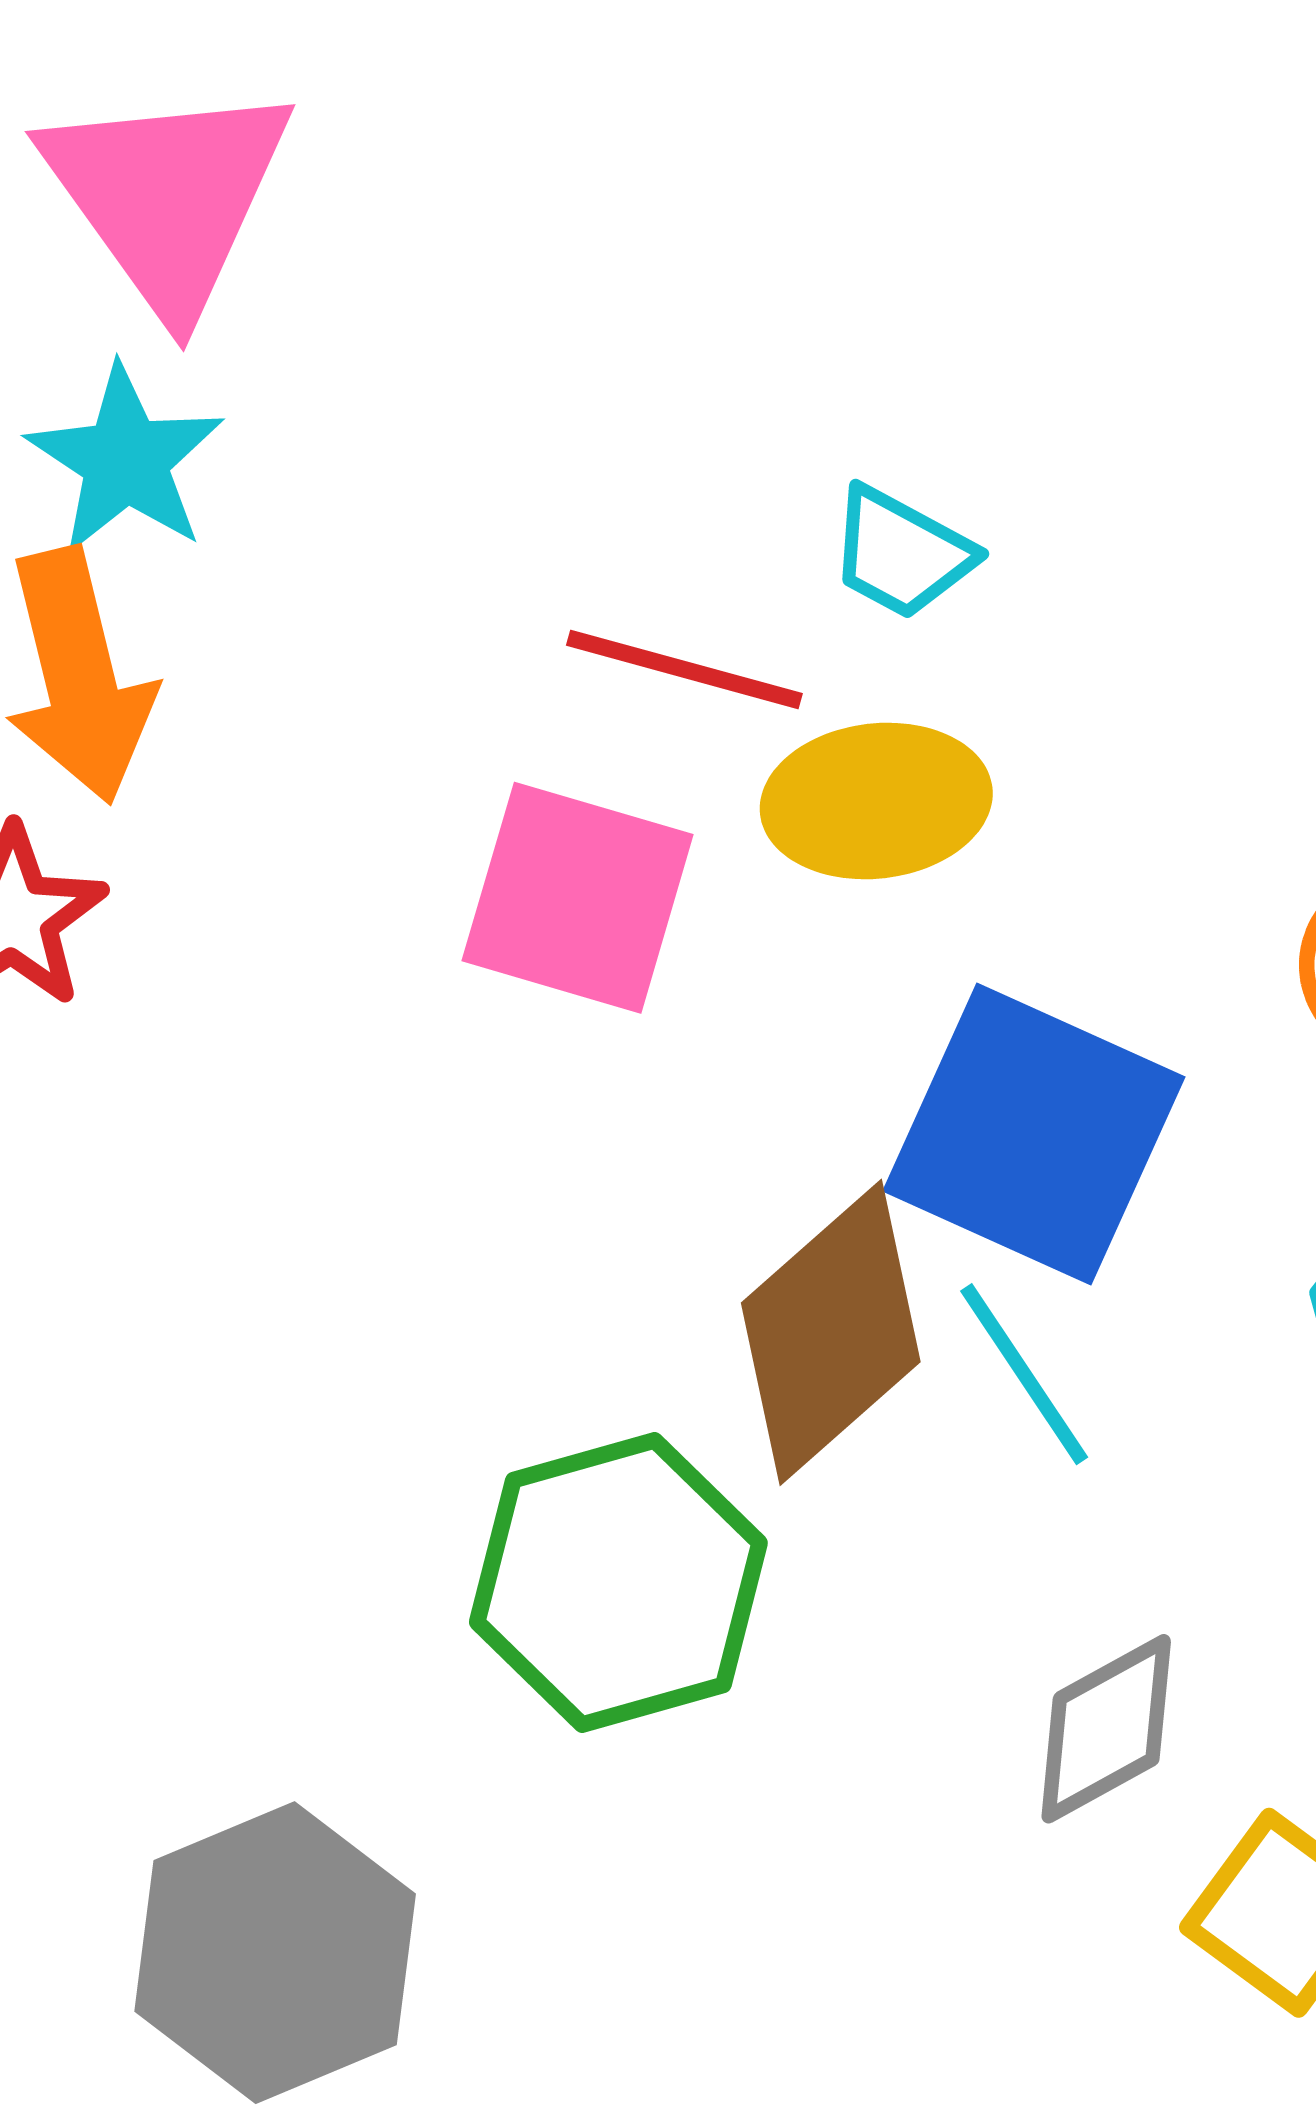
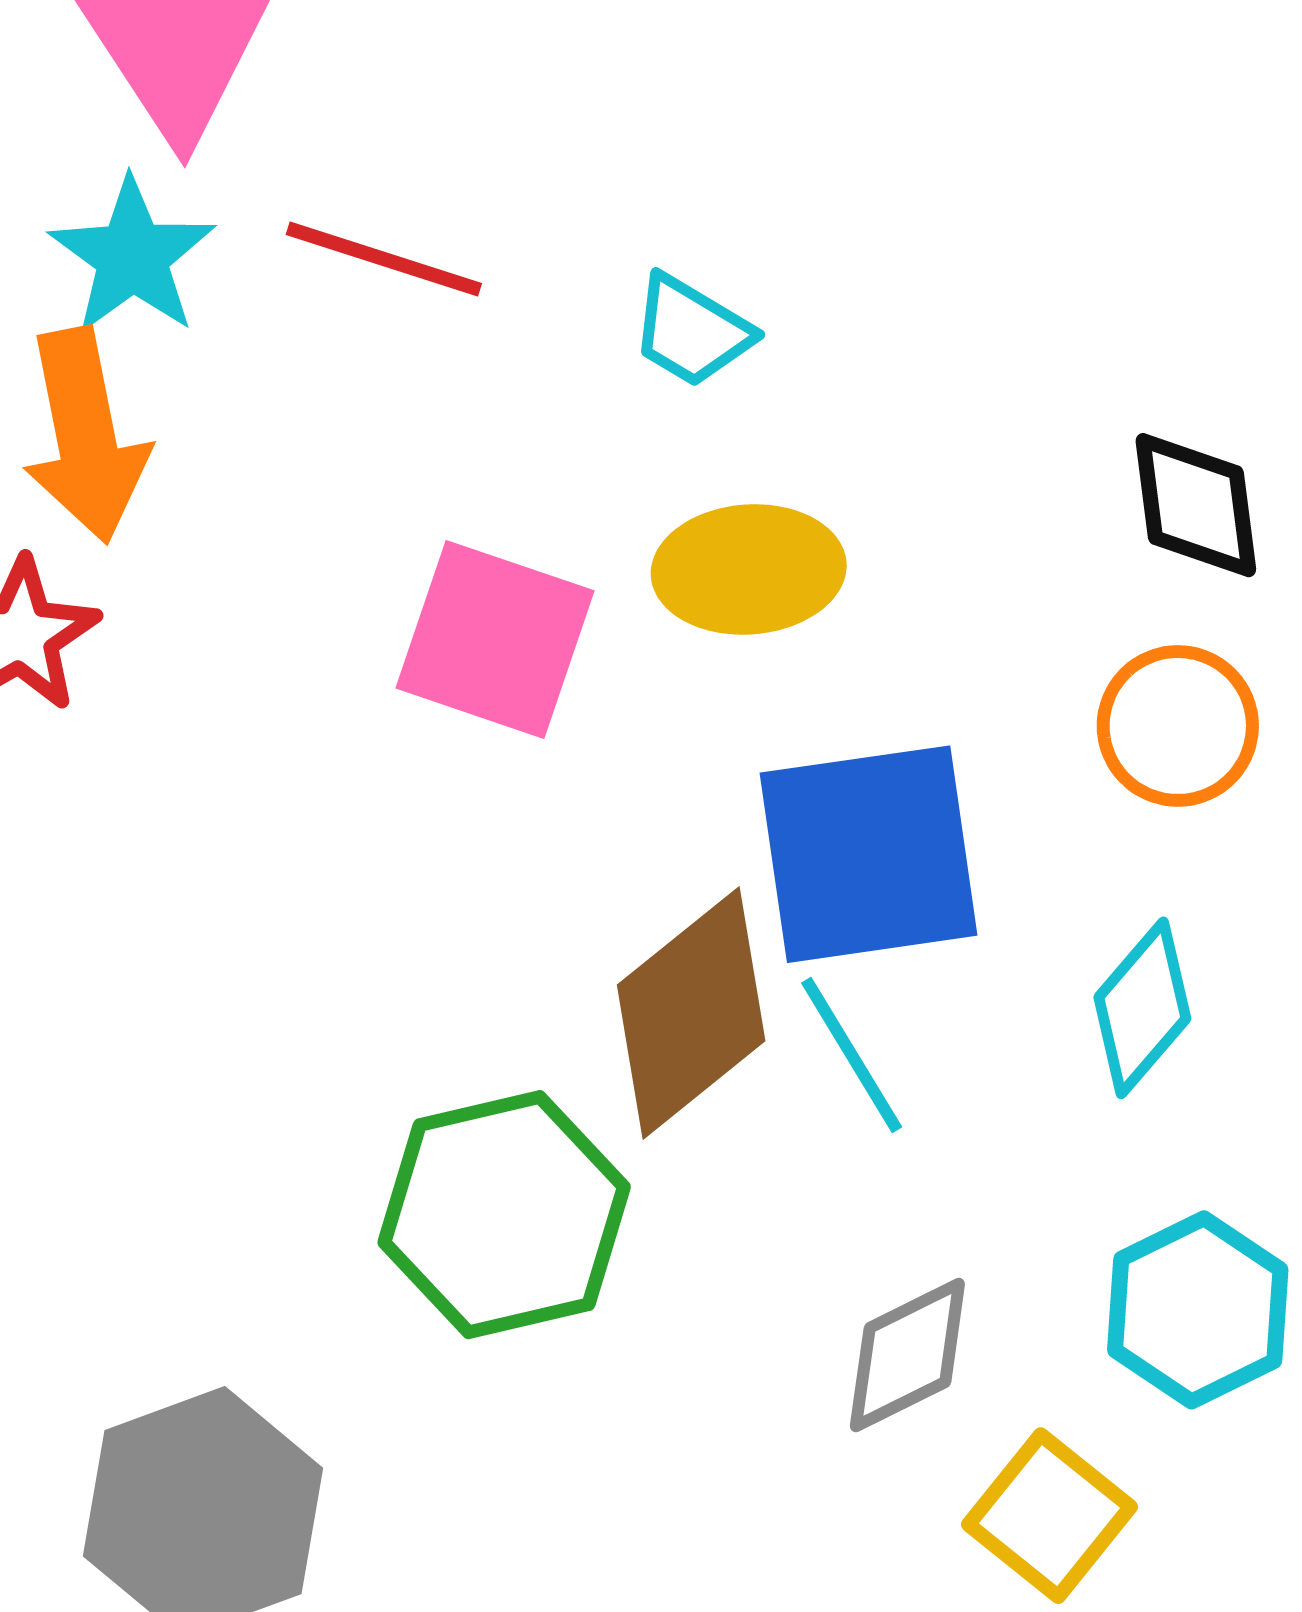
cyan trapezoid: (901, 553) -> (692, 331), moved
red line: (684, 669) -> (384, 259), moved
blue square: (1034, 1134) -> (869, 854), turned -35

